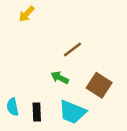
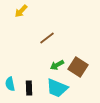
brown line: (72, 50) -> (47, 38), moved
green arrow: (60, 78) -> (57, 65), moved, turned -56

